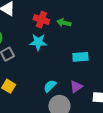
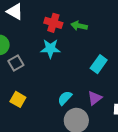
cyan rectangle: (80, 57) -> (99, 64), turned -49

